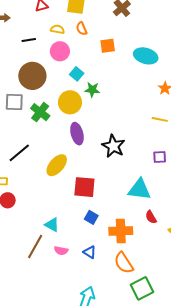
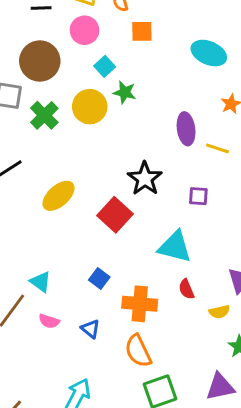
orange square: (108, 46) -> (142, 31), moved
purple ellipse: (77, 134) -> (186, 129), moved
purple square: (160, 157) -> (198, 196), moved
red square: (84, 187) -> (115, 215), moved, turned 30

